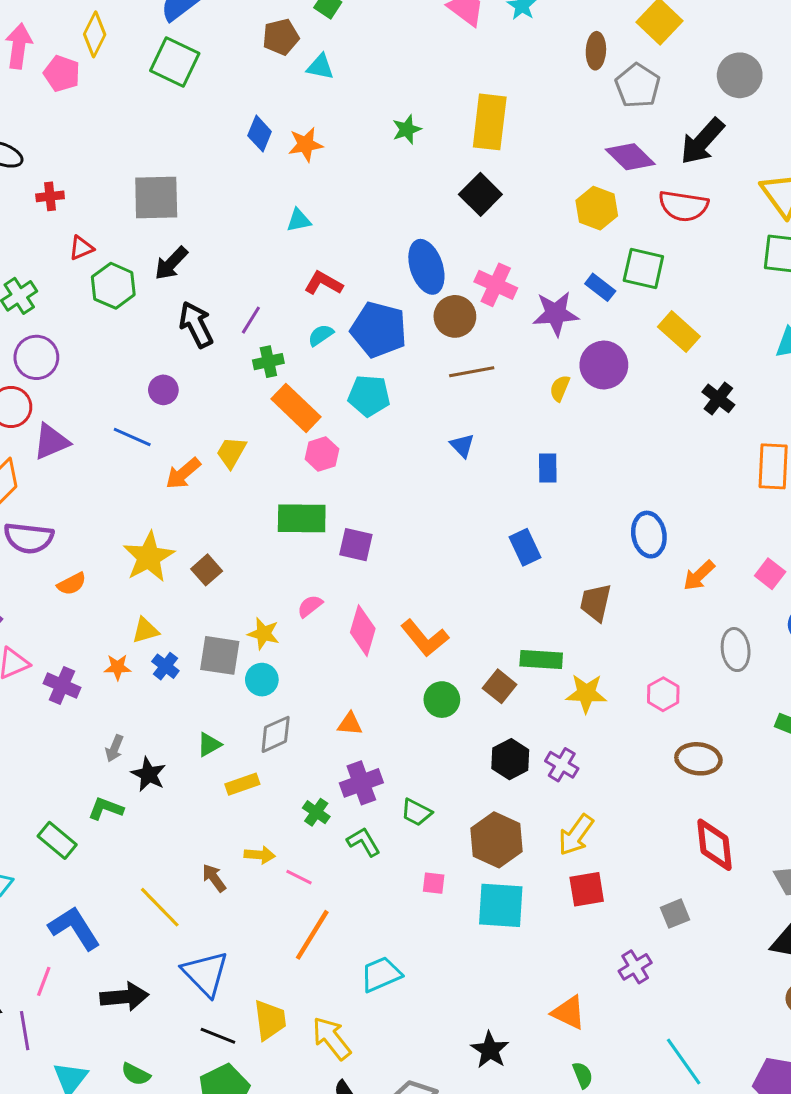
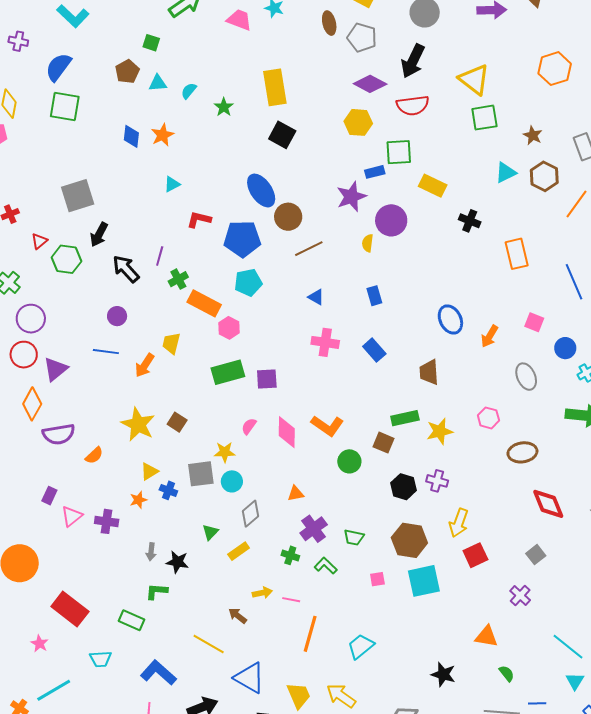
pink cross: (496, 285) -> (325, 342), moved
blue rectangle: (600, 287) -> (375, 172), turned -36
cyan semicircle: (321, 335) -> (189, 91), moved

